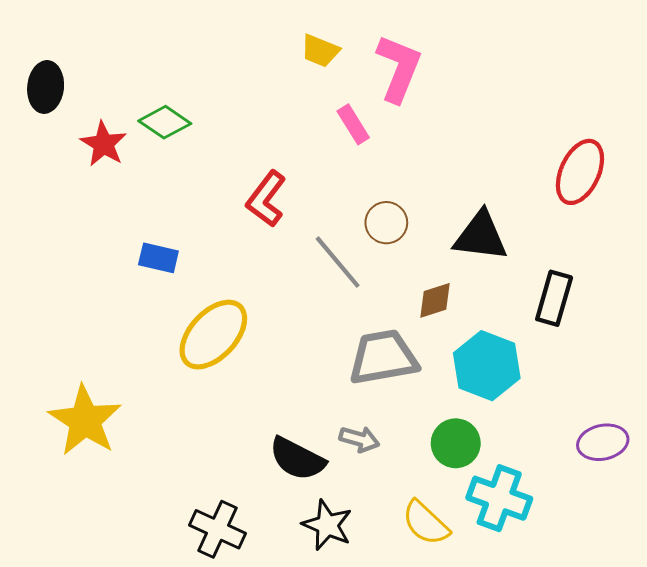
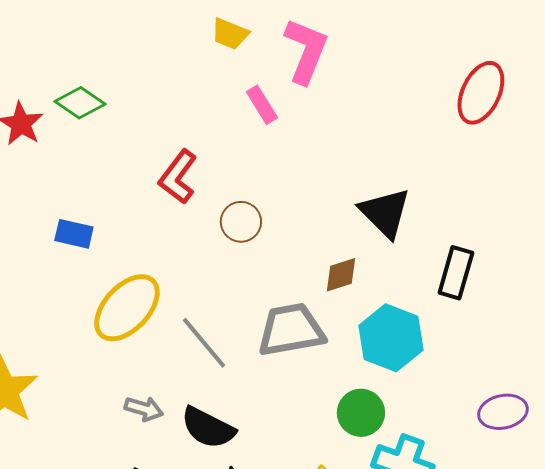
red ellipse: (580, 172) -> (481, 93), moved
brown circle: (386, 223) -> (241, 222), moved
black triangle: (481, 236) -> (385, 213), turned 38
gray line: (338, 262) -> (204, 343), moved
gray arrow: (359, 439) -> (144, 409), moved

